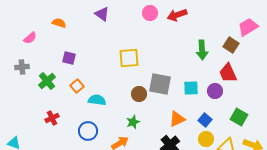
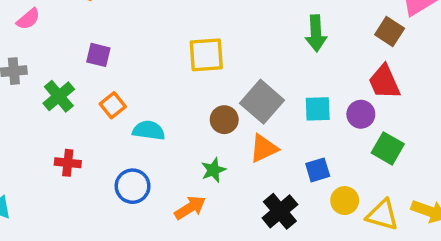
green arrow: (202, 50) -> (316, 33), moved
gray square: (160, 84) -> (262, 102), turned 30
green square: (239, 117) -> (388, 148), moved
red cross: (52, 118) -> (68, 163), turned 32
orange triangle: (177, 119) -> (264, 148), moved
blue square: (205, 120) -> (318, 170), moved, turned 32

